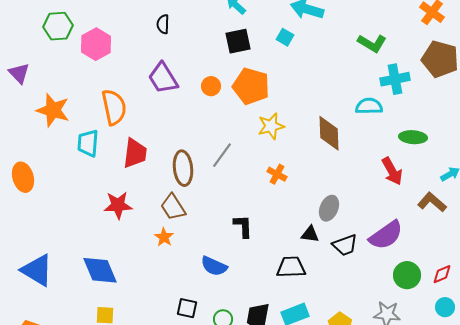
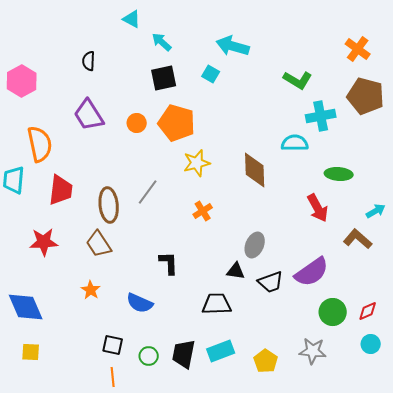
orange cross: (277, 174) -> (203, 211), turned 30
orange star: (164, 237) -> (91, 290), moved

